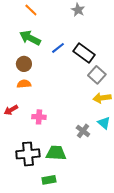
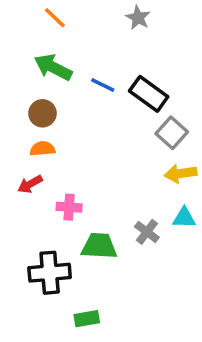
blue line: (58, 48) -> (103, 85), turned 64
red arrow: (11, 110) -> (30, 184), moved
cyan triangle: (104, 123) -> (184, 218), turned -40
green trapezoid: (56, 153) -> (99, 246), moved

